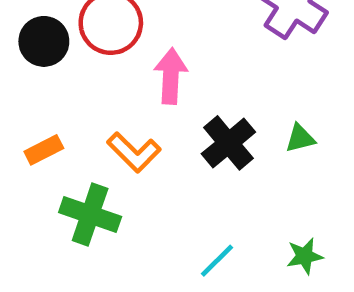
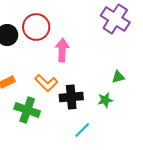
black cross: (228, 143) -> (71, 97), moved, turned 35
green star: (305, 256) -> (105, 100), moved

